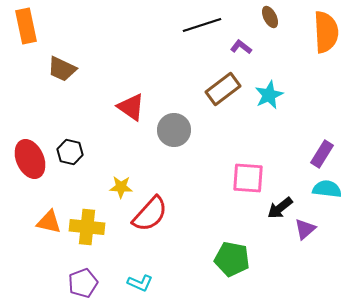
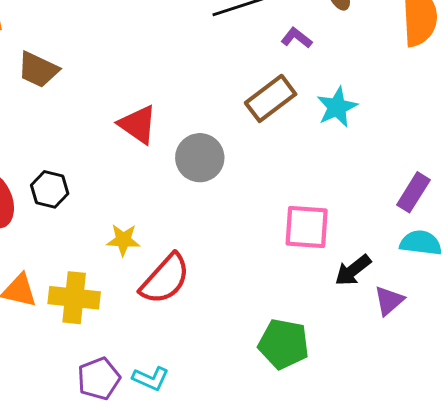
purple pentagon: (83, 283) -> (99, 379), moved

